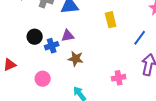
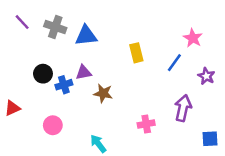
blue line: (140, 38) -> (174, 63), moved
brown star: (76, 59) -> (103, 93), moved

